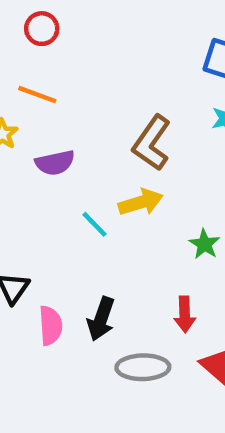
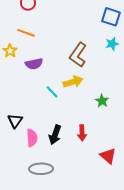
red arrow: (185, 314) -> (82, 133), moved
gray ellipse: (143, 367) -> (41, 169), moved

